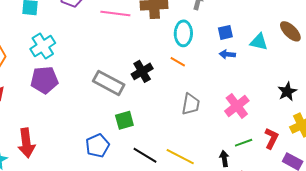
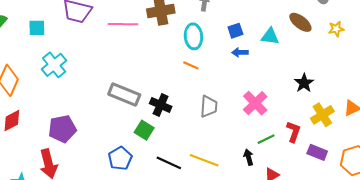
black cross: (142, 71) -> (161, 105), moved, turned -30
purple pentagon: (44, 80) -> (62, 129), moved
green square: (124, 120) -> (144, 130), turned -36

